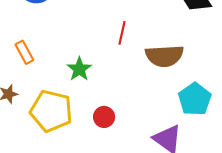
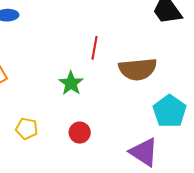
green star: (79, 69) -> (71, 83), moved
yellow pentagon: (51, 111) -> (27, 129), size x0.5

